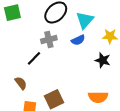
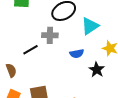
blue semicircle: (78, 40) -> (77, 54), moved

